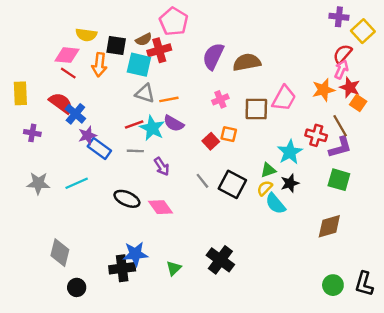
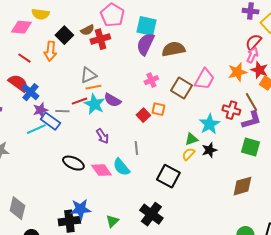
yellow semicircle: (86, 35) -> (40, 14), moved
black square: (116, 46) -> (64, 35), turned 36
pink diamond: (67, 55) -> (21, 27), moved
cyan square: (139, 65) -> (146, 26), moved
gray triangle: (145, 93) -> (88, 75), turned -42
orange line: (169, 99) -> (93, 87), moved
brown square: (256, 109) -> (181, 88), turned 30
gray line: (135, 151) -> (62, 111), moved
gray line: (202, 181) -> (136, 148), turned 32
cyan line: (77, 183) -> (36, 129), moved
black square: (232, 184) -> (168, 176), moved
cyan semicircle: (275, 204) -> (121, 167), moved

